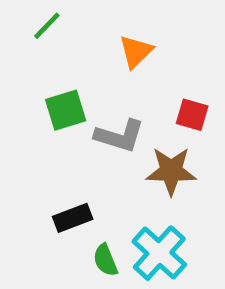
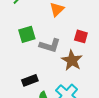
brown star: (171, 171) -> (72, 60), turned 30

